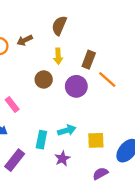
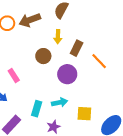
brown arrow: (25, 40) -> (30, 20), size x1.5
brown rectangle: (89, 60) -> (77, 48), moved
purple circle: (76, 86) -> (67, 74), moved

